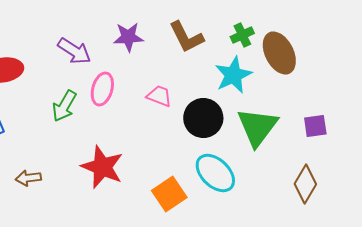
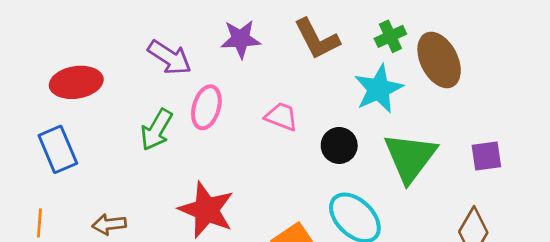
black circle: (203, 118) -> (339, 145), size x0.7

